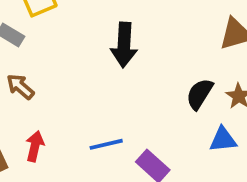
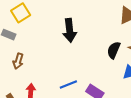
brown arrow: (20, 87) -> (18, 61), turned -105

